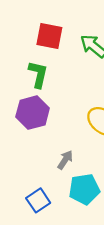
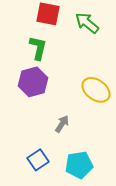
cyan pentagon: (84, 189) -> (79, 165), moved

